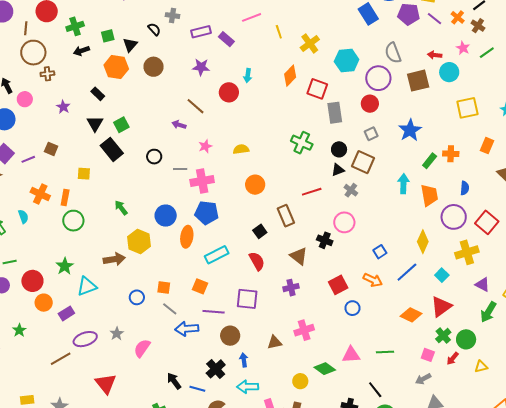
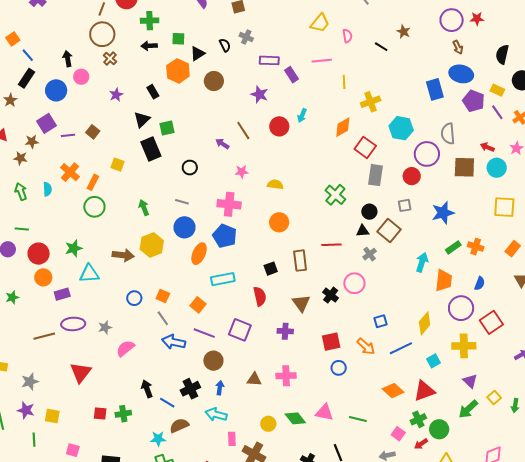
brown cross: (47, 74) -> (110, 59), turned 32
gray line: (180, 169) -> (182, 202), moved

